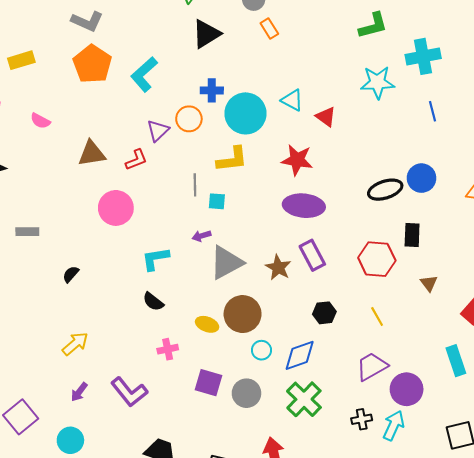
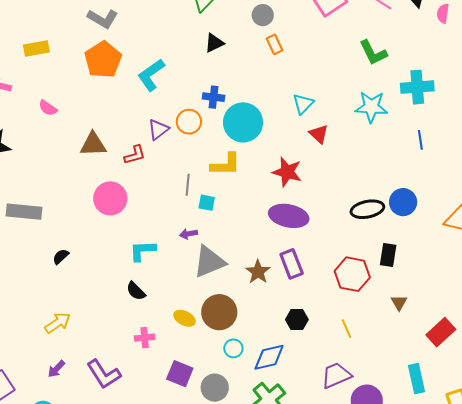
green L-shape: (373, 26) -> (373, 53), turned 72
black triangle: (206, 34) -> (214, 43), size x0.7
cyan triangle: (292, 100) -> (303, 104), moved, turned 40
gray rectangle: (27, 232) -> (24, 212), size x1.6

